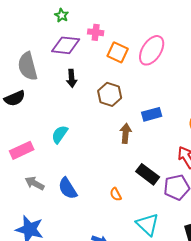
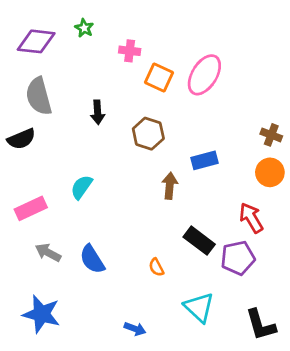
purple diamond: (66, 45) -> (36, 41), moved

